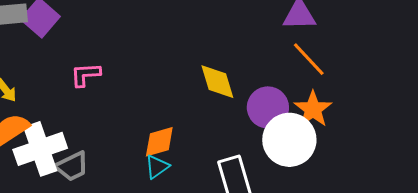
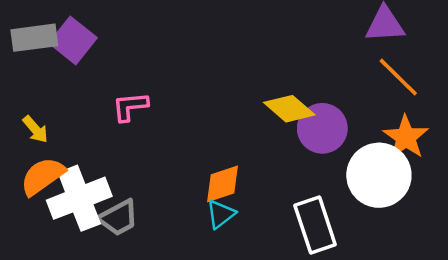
yellow diamond: (217, 82) -> (289, 109), turned -30
purple circle: (268, 107) -> (322, 128), moved

